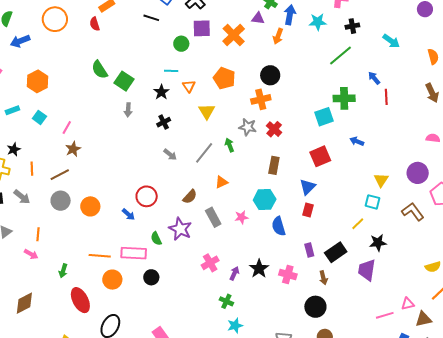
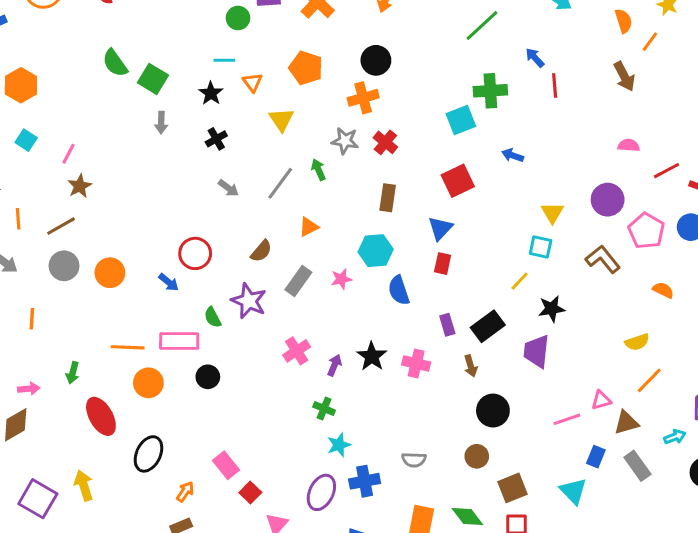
gray rectangle: (213, 217) -> (298, 281), turned 66
pink arrow: (31, 254) -> (29, 389), moved, turned -32
black circle: (315, 307) -> (493, 411), moved

